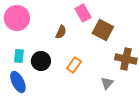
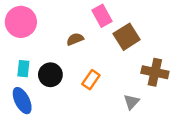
brown square: (103, 30) -> (127, 37), turned 30
brown semicircle: (61, 32) -> (75, 39), turned -136

